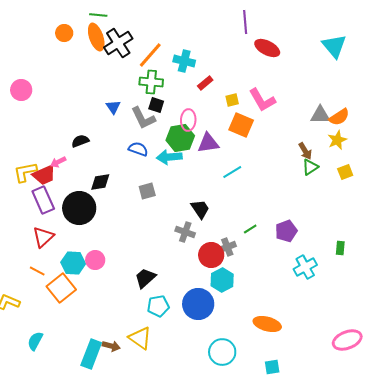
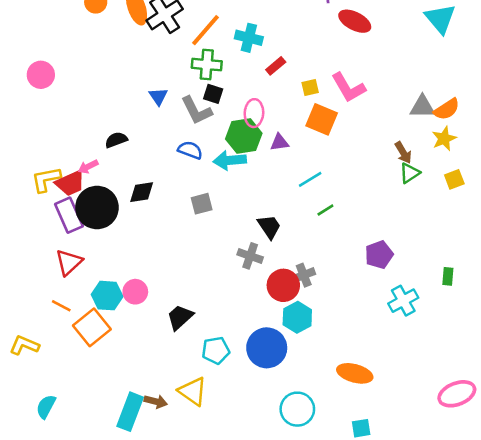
purple triangle: (208, 143) -> (279, 142), size x0.7
black circle: (79, 208) -> (97, 207), moved
green line: (250, 229) -> (325, 210), moved
black trapezoid: (145, 278) -> (180, 317), moved
cyan semicircle: (35, 341) -> (46, 407), moved

